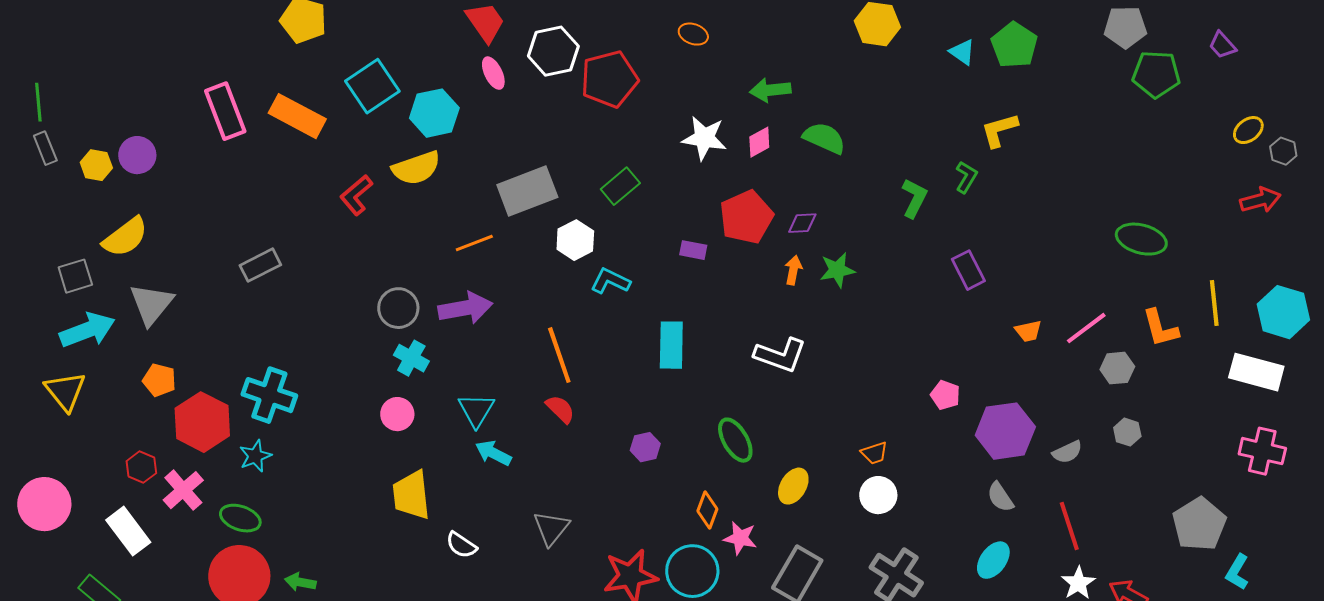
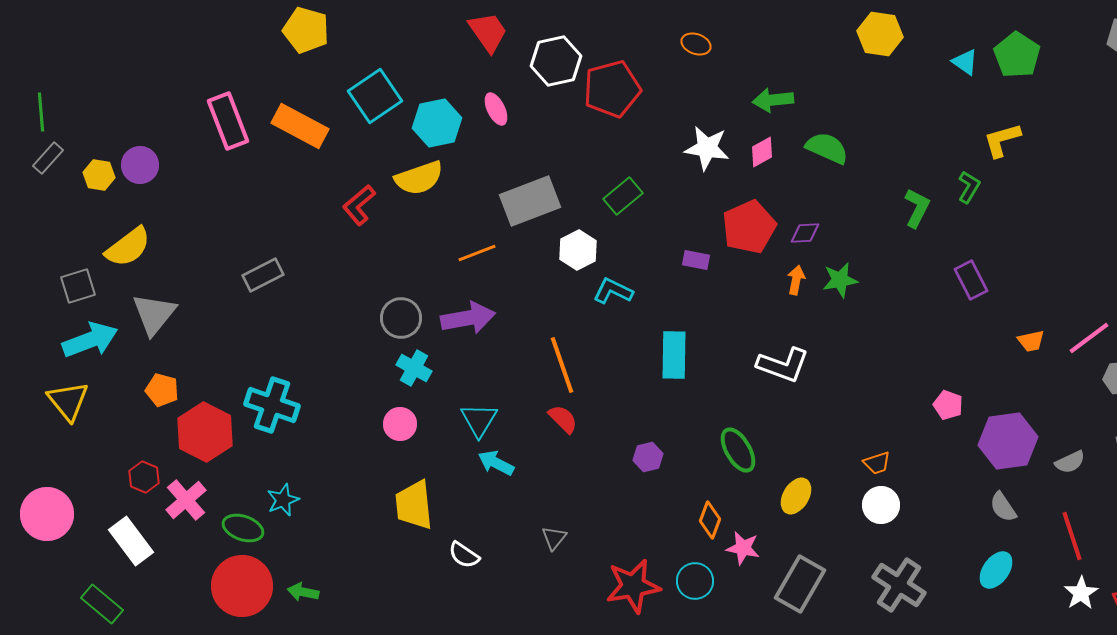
pink ellipse: (493, 73) -> (496, 109), moved
gray rectangle: (45, 148) -> (48, 158), turned 64
cyan star: (255, 456) -> (283, 500), moved
gray triangle: (551, 528) -> (554, 538), size x0.7
cyan circle: (692, 571) -> (695, 581), size x0.7

